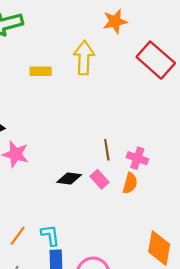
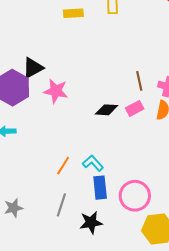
pink rectangle: (100, 179) -> (135, 108), turned -72
cyan L-shape: (50, 235) -> (93, 163), turned -30

